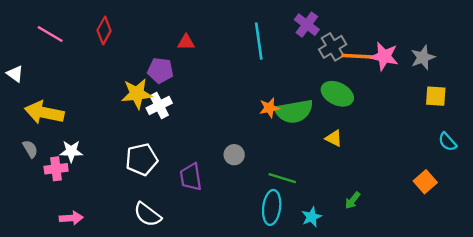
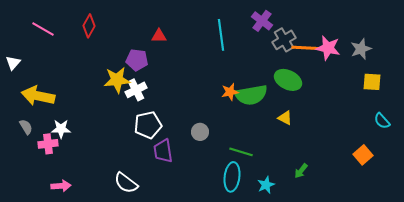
white triangle: (15, 74) -> (13, 63), turned 35
white pentagon: (142, 159) -> (148, 125), moved

